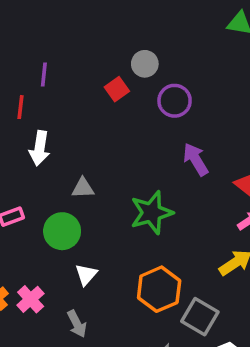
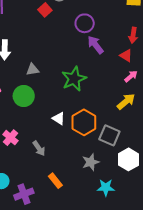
purple circle: (175, 101) -> (85, 23), moved
white triangle: (86, 275) -> (59, 118), moved, turned -32

